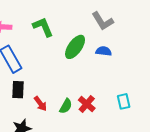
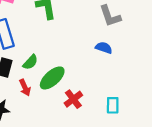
green ellipse: (75, 47) -> (52, 78), moved
green semicircle: (66, 106) -> (30, 62), moved

